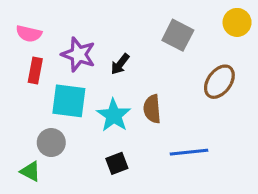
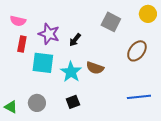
brown semicircle: (152, 109) -> (95, 68), turned -66
gray circle: (51, 143) -> (37, 103), moved
blue line: (189, 152) -> (139, 97), moved
green triangle: (30, 171) -> (11, 107), moved

